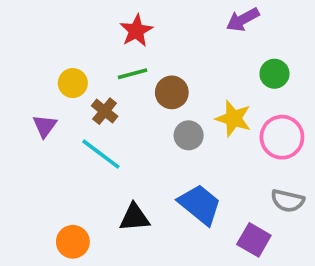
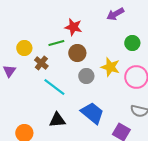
red star: (136, 31) -> (73, 27), moved, turned -30
cyan line: (101, 154) -> (54, 87), moved

